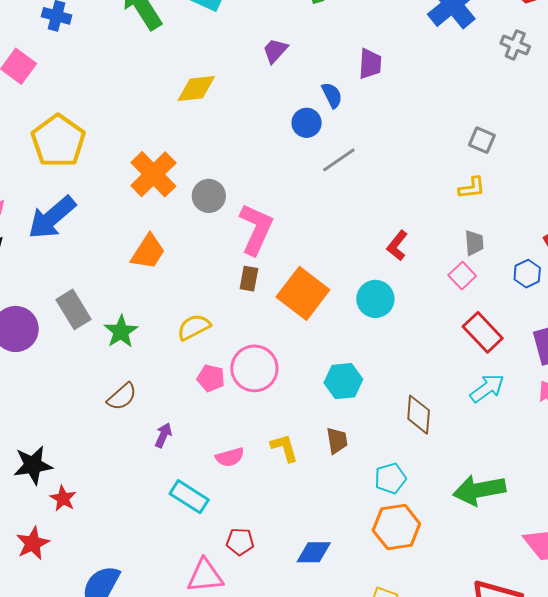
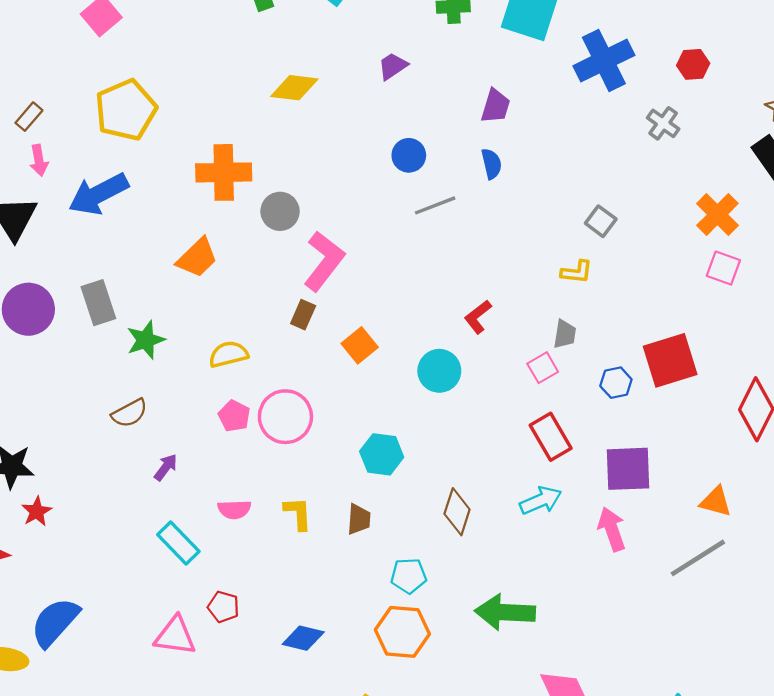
blue semicircle: (332, 95) -> (491, 164), moved
orange cross: (153, 174) -> (224, 172), turned 30
orange square: (303, 293) -> (360, 345), size x0.6

